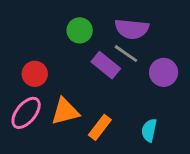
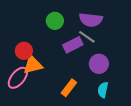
purple rectangle: (106, 65) -> (73, 45), turned -66
purple circle: (164, 72) -> (99, 64), moved
orange triangle: (65, 111) -> (33, 65), moved

